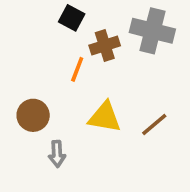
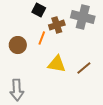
brown circle: (33, 115) -> (18, 45), moved
gray arrow: (57, 154) -> (17, 90), moved, size x1.5

